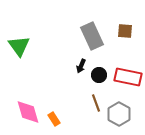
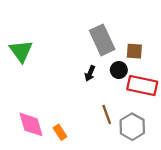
brown square: (125, 31) -> (134, 51), moved
black circle: (99, 75) -> (119, 70), moved

